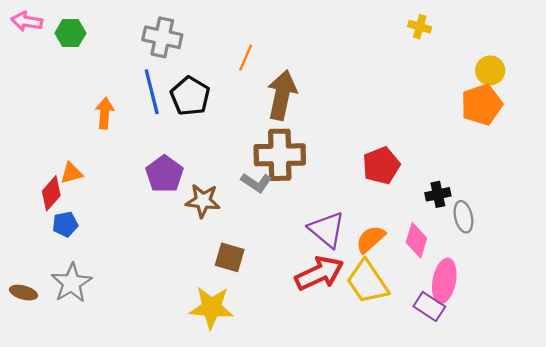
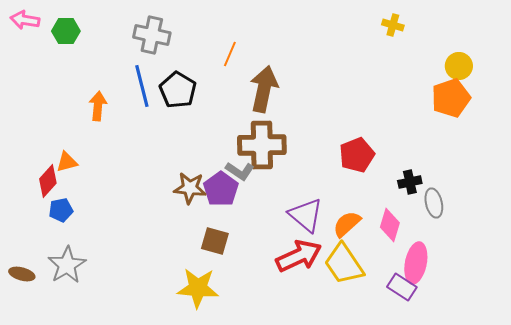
purple pentagon: (164, 174) -> (221, 189), moved

